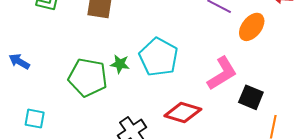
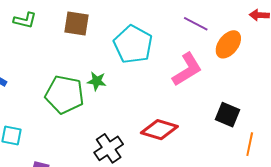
cyan pentagon: (159, 57) -> (133, 44), moved
pink L-shape: (222, 73) -> (187, 69), moved

